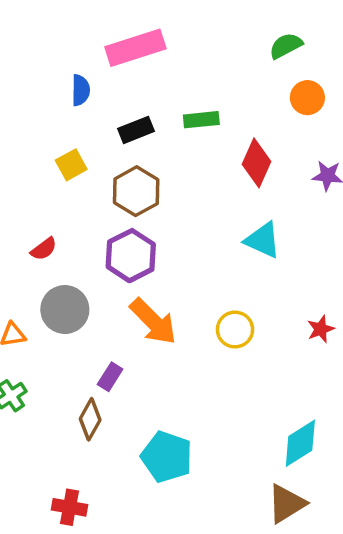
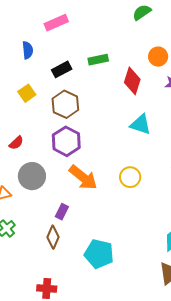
pink rectangle: (135, 48) -> (56, 23), size x0.7
orange circle: (307, 98) -> (158, 57), moved

